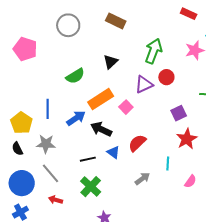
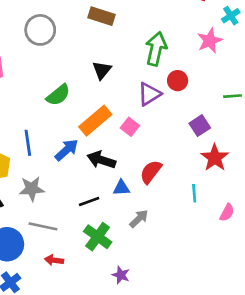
blue triangle: (113, 152) -> (121, 188), turned -32
gray line: (51, 173) -> (43, 226), turned -30
gray arrow: (142, 179) -> (139, 219), moved

